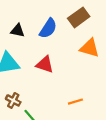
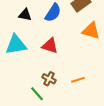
brown cross: (13, 100) -> (49, 79), moved

